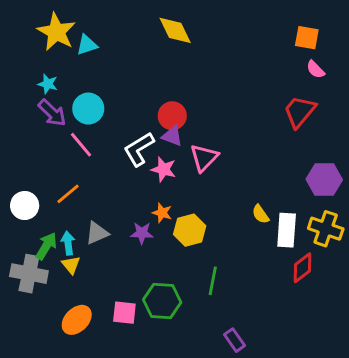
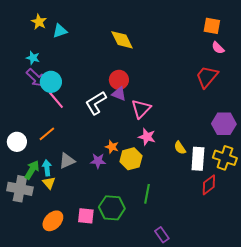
yellow diamond: (175, 30) -> (122, 40), moved
yellow star: (56, 32) -> (39, 22), size x0.6
cyan circle: (88, 109) -> (51, 82), moved
pink star: (164, 169) -> (147, 137), moved

